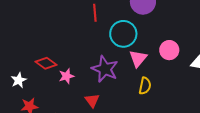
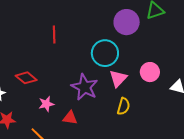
red line: (95, 13) -> (54, 34), moved
pink star: (66, 76) -> (46, 104), moved
red triangle: (92, 101) -> (70, 118), turned -49

